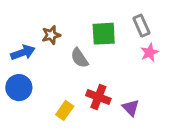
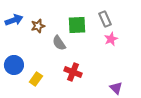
blue arrow: (23, 53) -> (14, 20), moved
purple triangle: (131, 108) -> (116, 88), moved
yellow rectangle: (65, 110) -> (36, 79), moved

